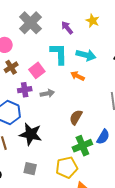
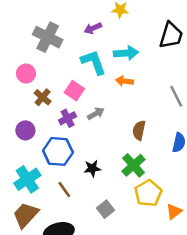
purple arrow: (67, 28) -> (93, 28), turned -56
black star: (31, 134) -> (92, 168), size x0.6
green cross: (82, 146) -> (133, 165), moved
gray square: (30, 169) -> (105, 209), turned -32

